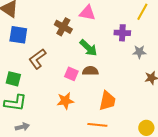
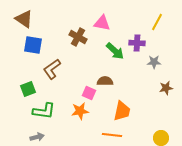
green arrow: (88, 48) -> (115, 51), moved
pink square: (71, 74) -> (89, 93), moved
green square: (13, 79) -> (28, 89), turned -35
green L-shape: (15, 103) -> (44, 111), moved

